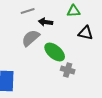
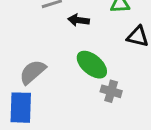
gray semicircle: (31, 38) -> (33, 72), moved

